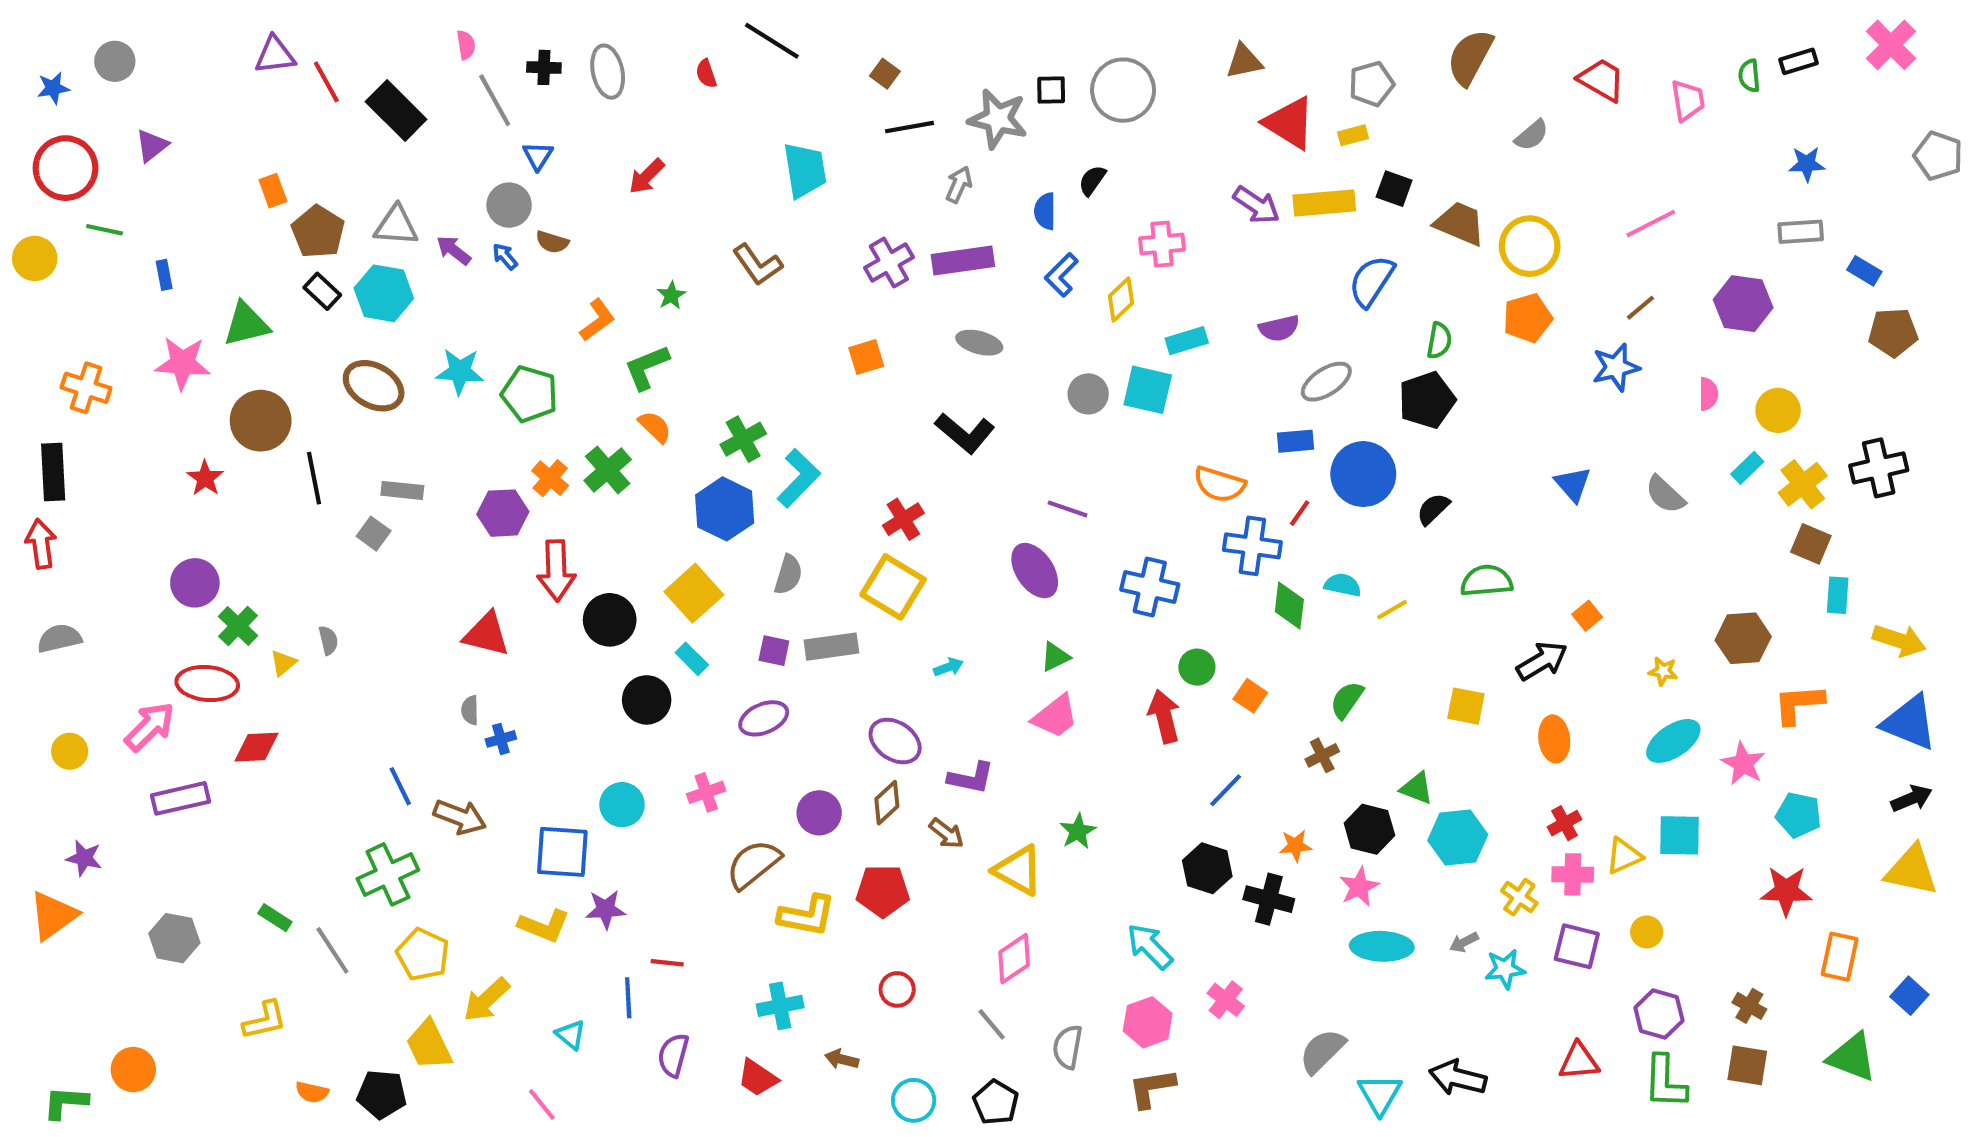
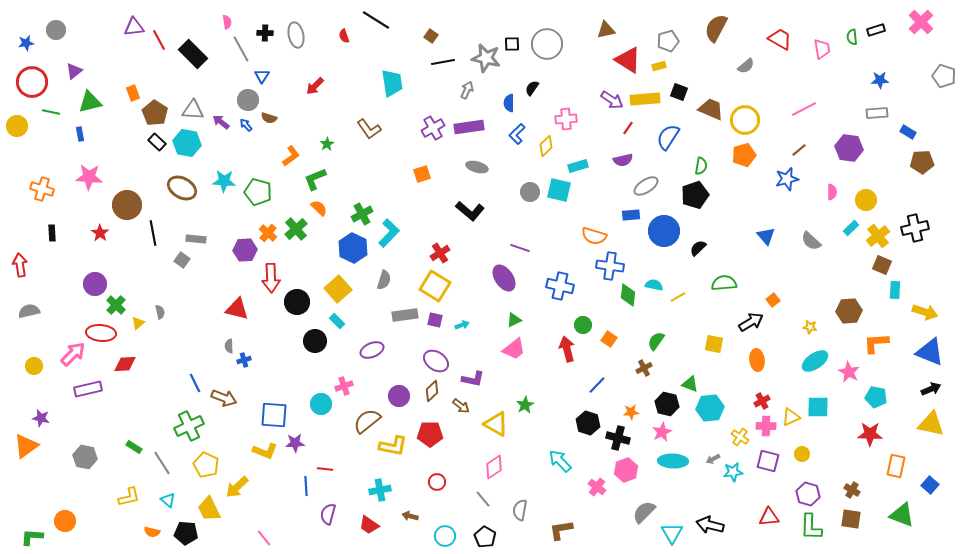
green triangle: (246, 324) -> (90, 102), moved
black rectangle: (53, 472) -> (52, 233), moved, size x0.6
red line: (1300, 513) -> (628, 128), moved
purple square: (774, 651) -> (435, 320), moved
cyan circle: (622, 805) -> (321, 404), moved
pink hexagon: (1148, 1022) -> (626, 470), moved
cyan triangle: (571, 1035) -> (168, 500), moved

